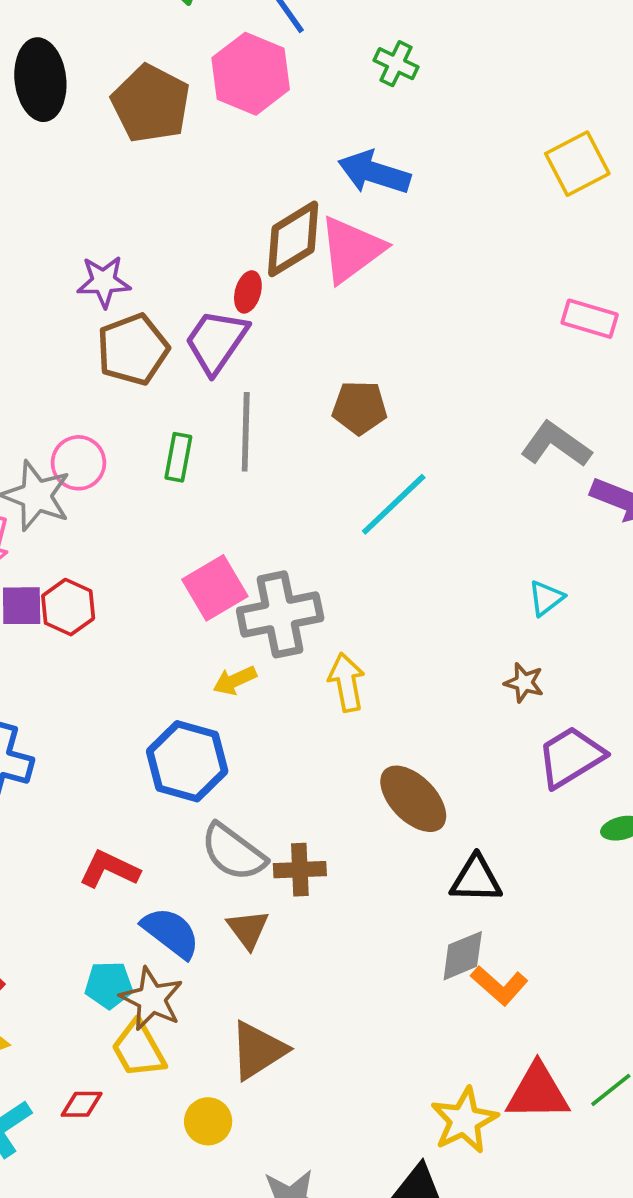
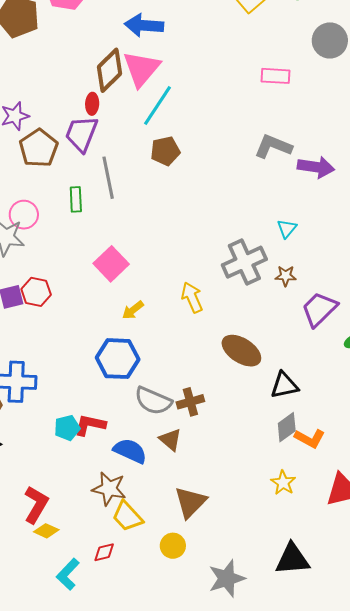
cyan line: (394, 504) -> (158, 106), moved
gray cross: (280, 614) -> (244, 262), moved
cyan pentagon: (109, 985) -> (67, 428), moved
brown star: (152, 999) -> (109, 489), moved
yellow star: (464, 1120) -> (283, 483), moved, size x0.7

